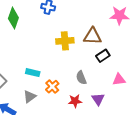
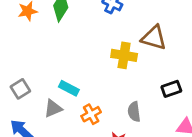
brown triangle: (93, 36) -> (154, 38), moved
gray triangle: (30, 96) -> (53, 108), moved

